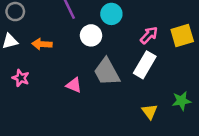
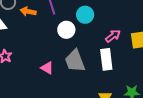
orange arrow: (42, 44) -> (28, 11), moved
white rectangle: (145, 65) -> (106, 59), turned -45

